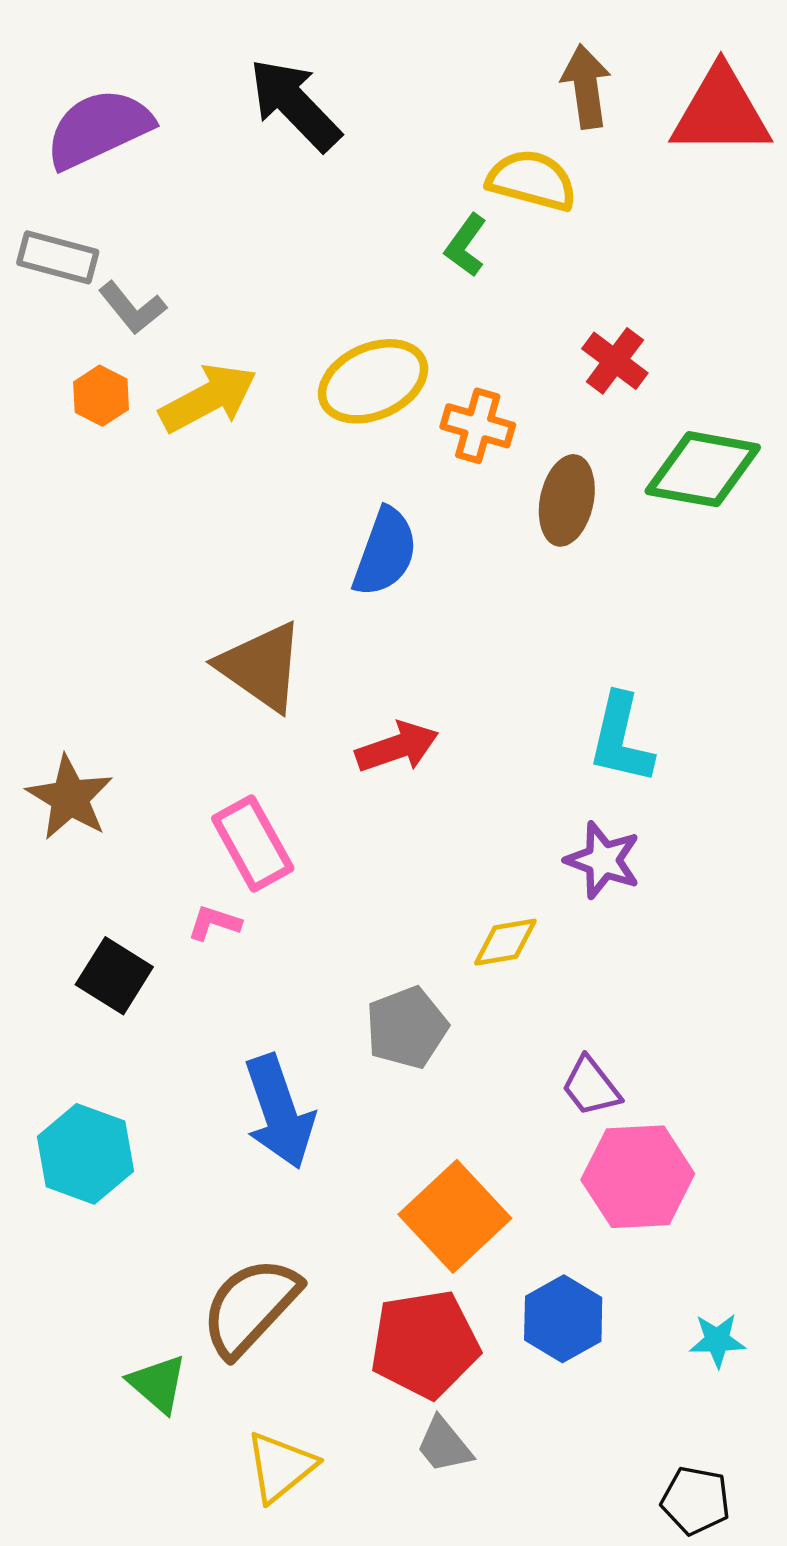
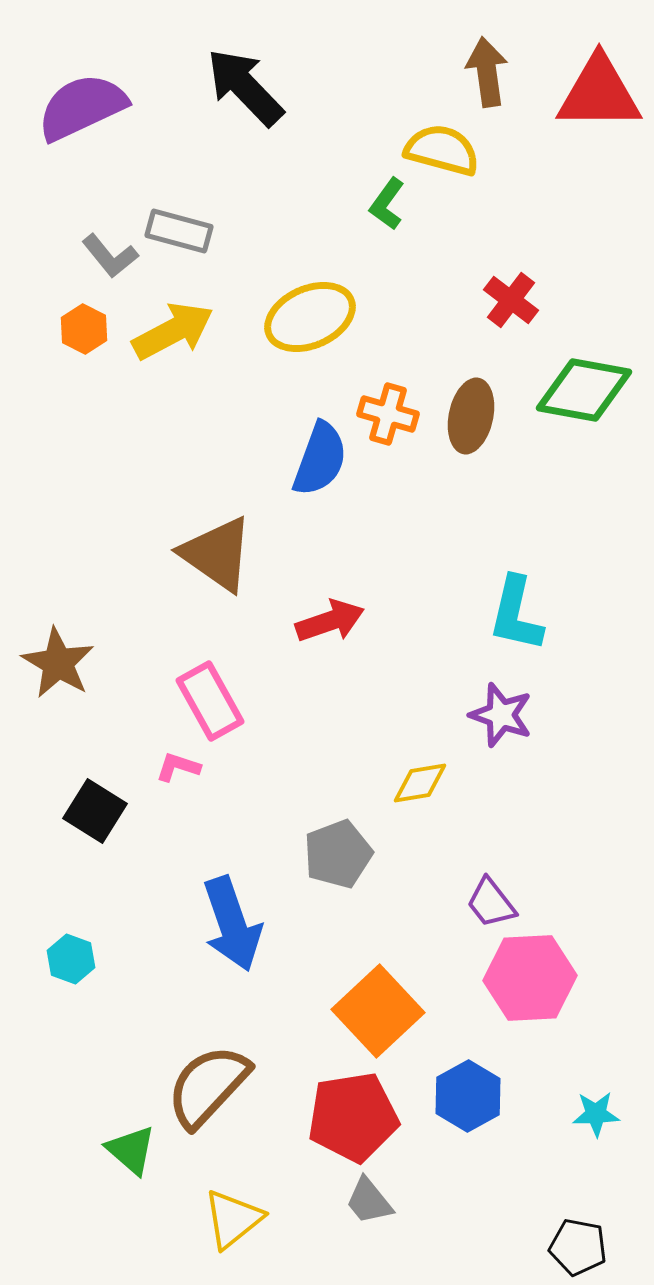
gray rectangle: (58, 257) -> (179, 231), moved
orange cross: (478, 426) -> (388, 414), moved
cyan hexagon: (85, 1154) -> (71, 959), size x0.6

